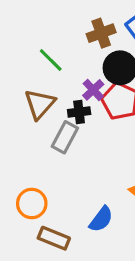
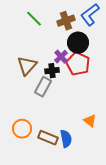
green line: (51, 60) -> (34, 19), moved
blue semicircle: (101, 219) -> (66, 139), turned -48
brown rectangle: (54, 238) -> (48, 138), moved

